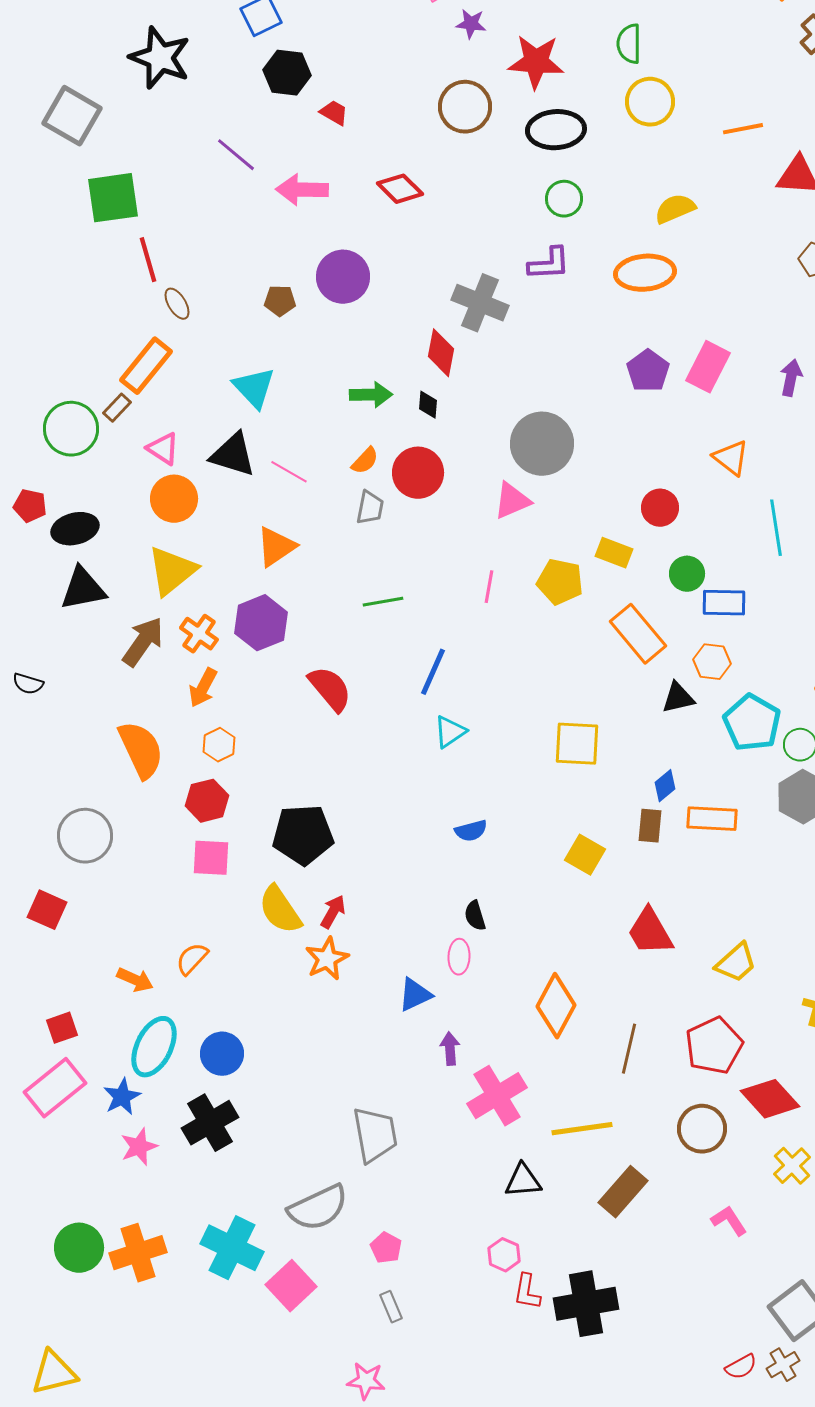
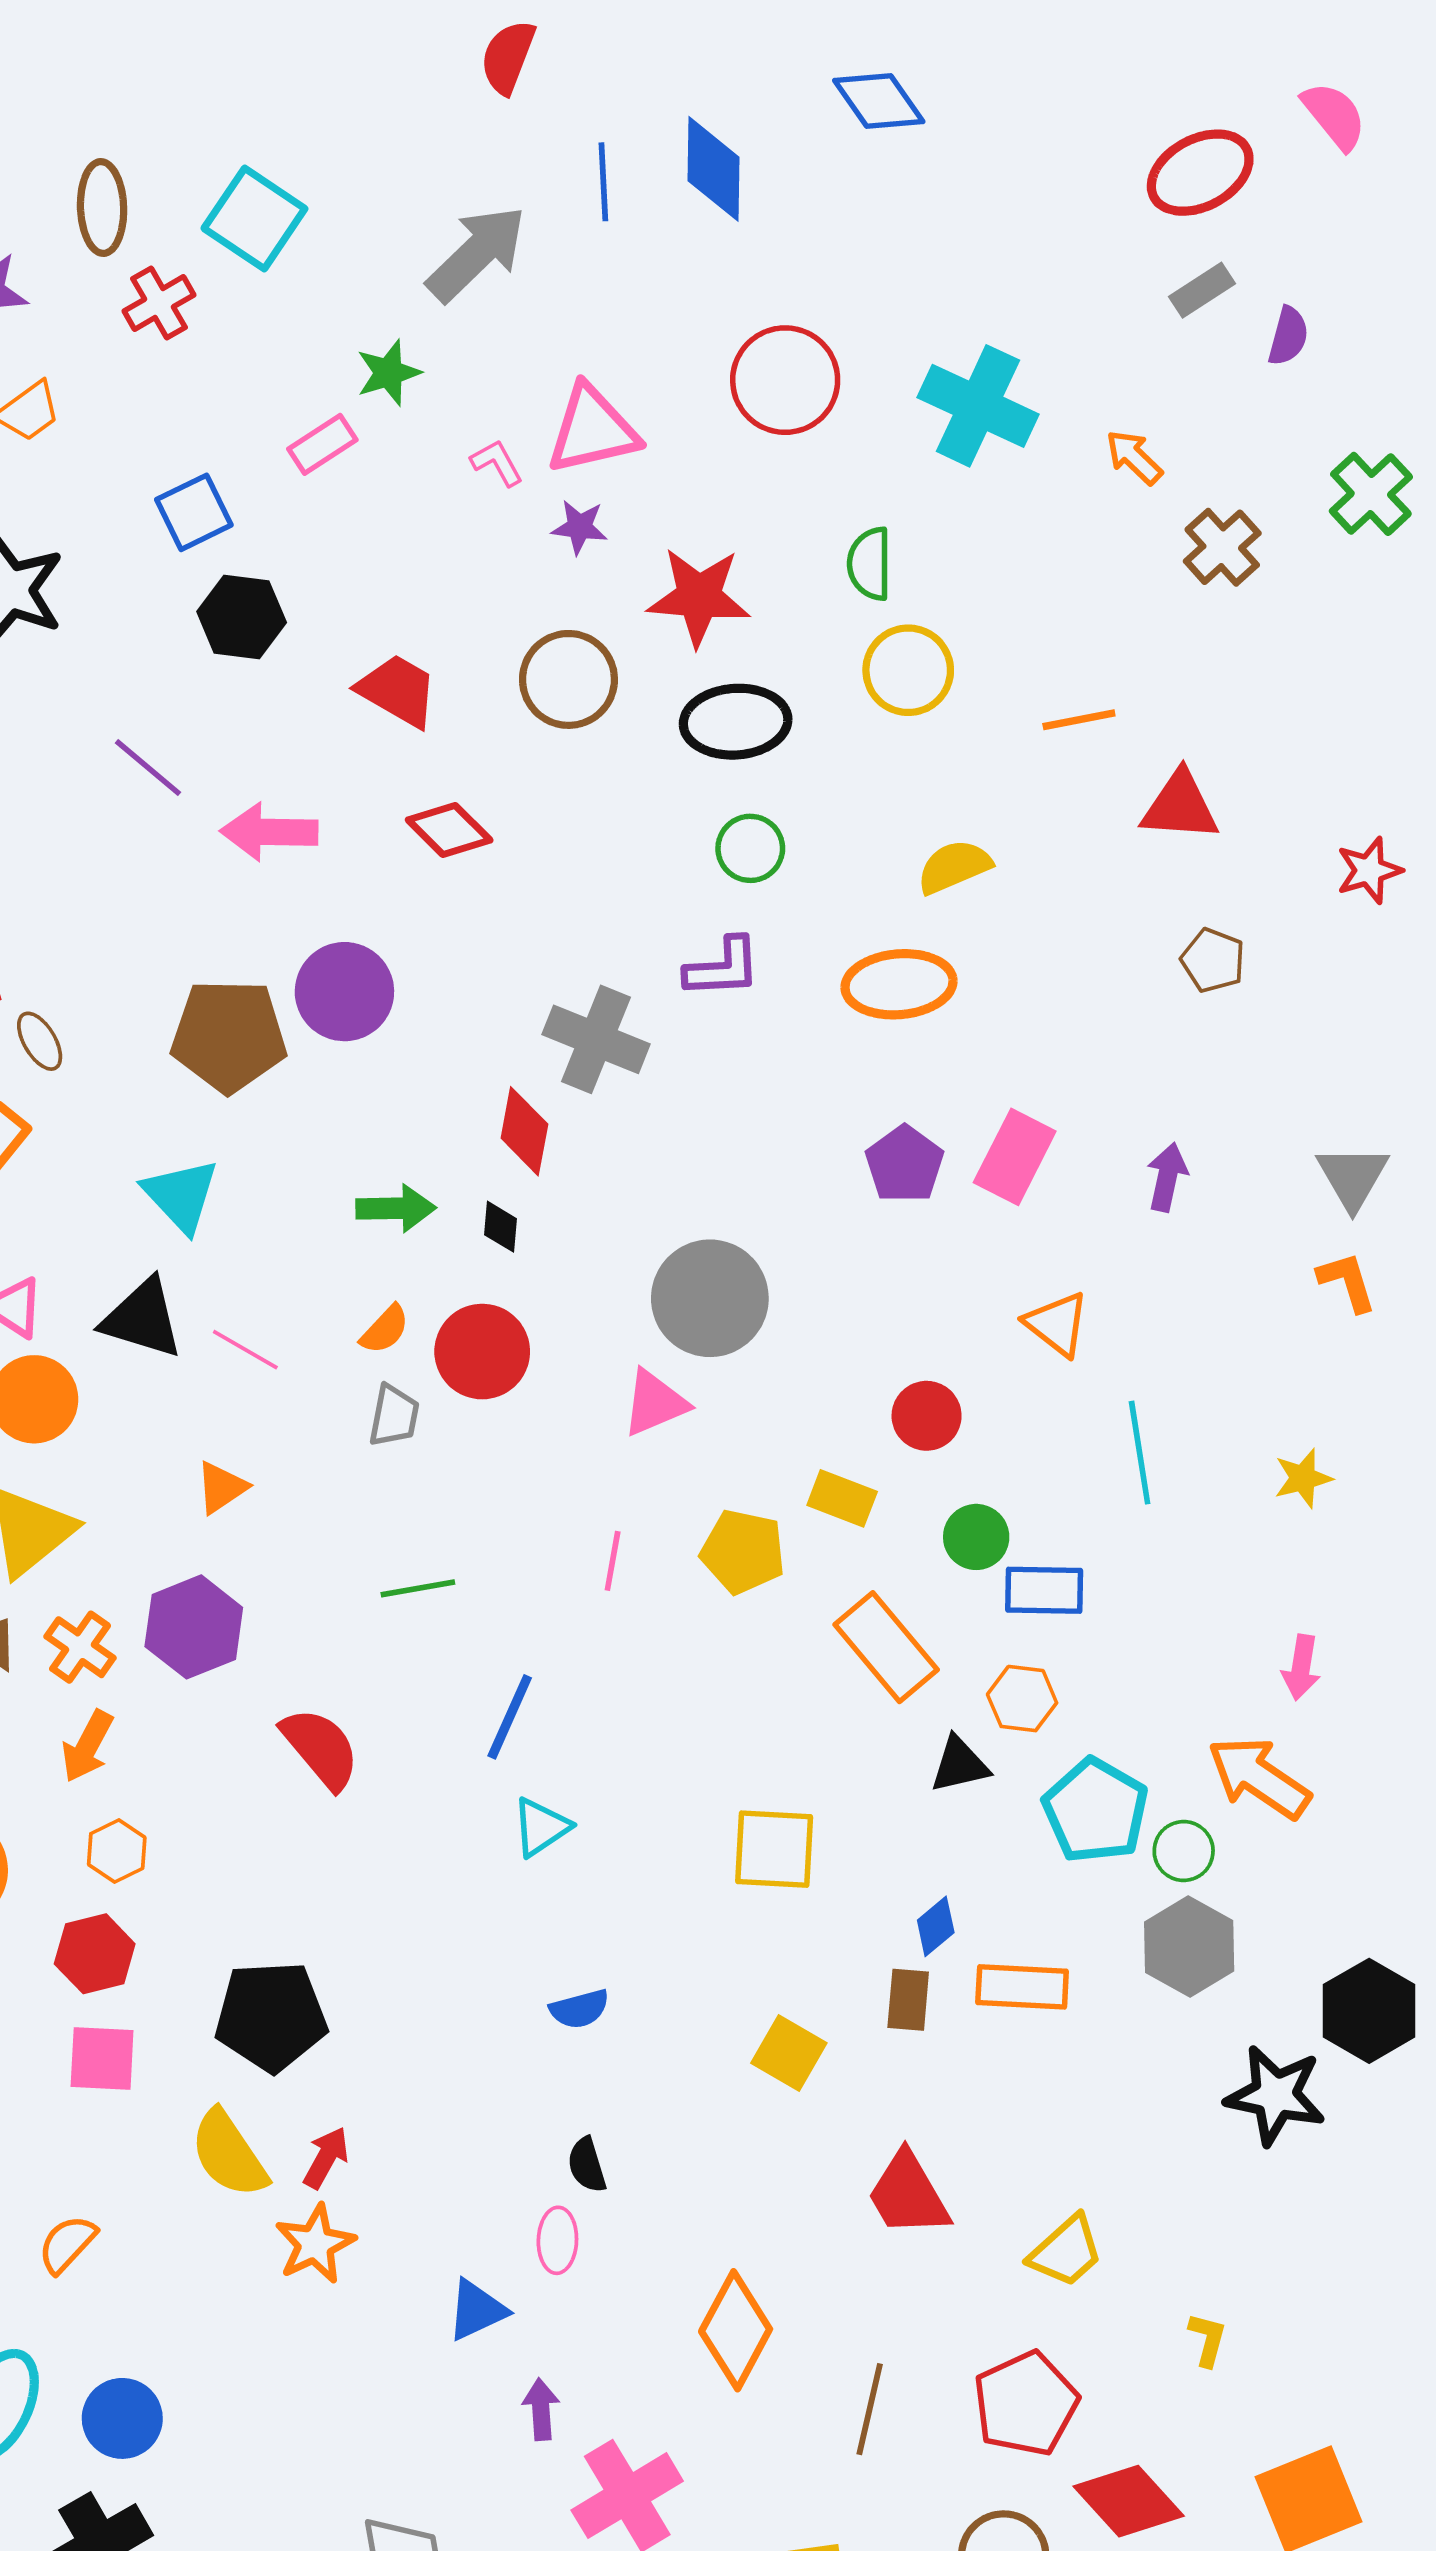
red trapezoid: (334, 113) -> (398, 690), moved, size x1.6
brown pentagon: (280, 301) -> (229, 1036), size x2.0
orange triangle: (276, 547) -> (221, 1487), size x0.7

